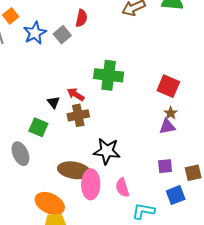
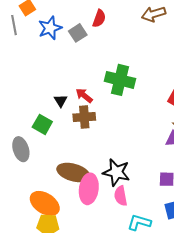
black star: (107, 151) -> (116, 172), moved

